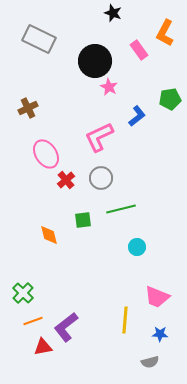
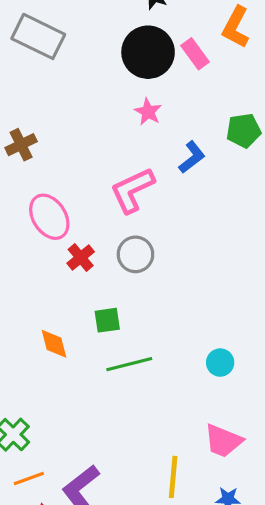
black circle: (95, 61) -> (148, 52), moved
green line: (121, 209) -> (129, 364), moved
cyan circle: (137, 247) -> (220, 363), moved

